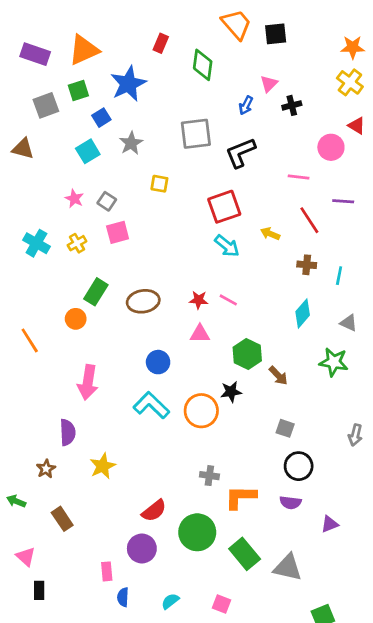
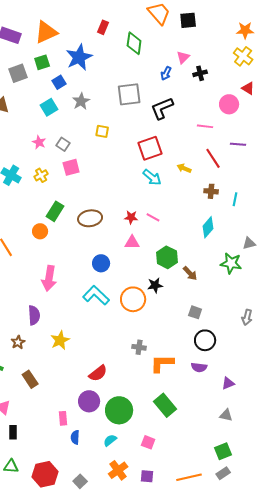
gray triangle: (349, 323) -> (249, 243), moved, turned -40
green circle: (197, 532) -> (119, 410), moved
gray triangle: (288, 567) -> (226, 415), moved, size x0.6

